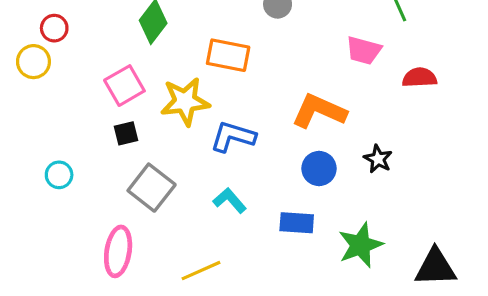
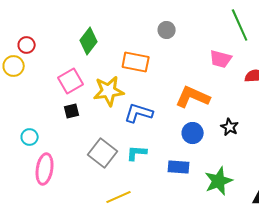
gray square: (152, 188) -> (103, 153), moved
cyan L-shape: (230, 200) -> (137, 153), turned -45
pink ellipse: (118, 251) -> (45, 169), moved

